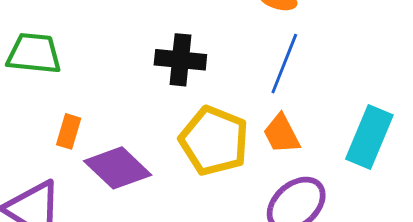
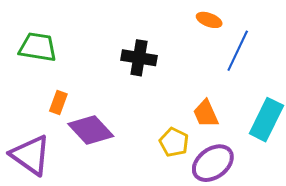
blue line: (284, 64) -> (238, 51), moved
yellow pentagon: (214, 141) -> (174, 142), moved, size x0.6

